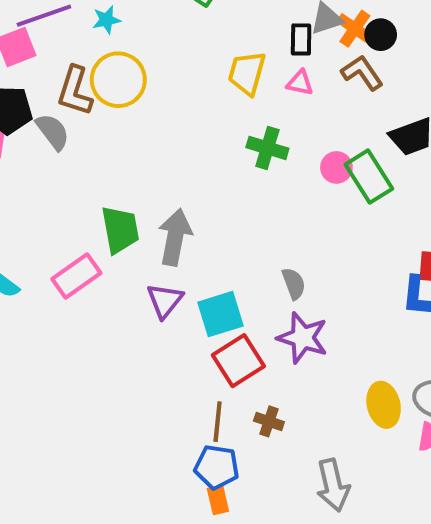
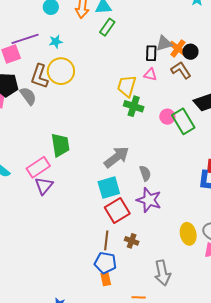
yellow trapezoid: (247, 73) -> (127, 86), moved
gray arrow: (175, 237) -> (117, 157), moved, turned 40
purple triangle: (165, 301) -> (44, 186), moved

